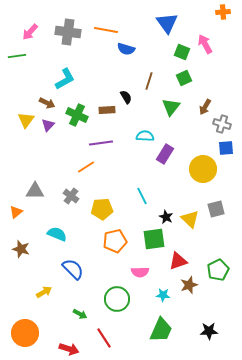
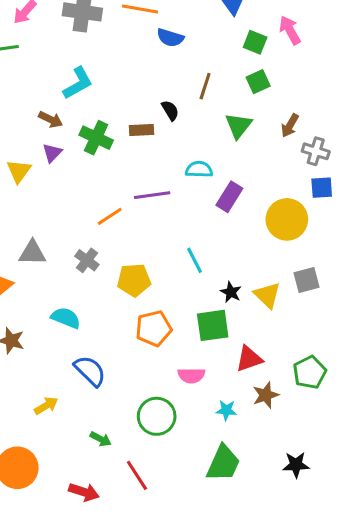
yellow triangle: (26, 120) -> (19, 171), moved
purple line: (101, 143) -> (152, 195), moved

